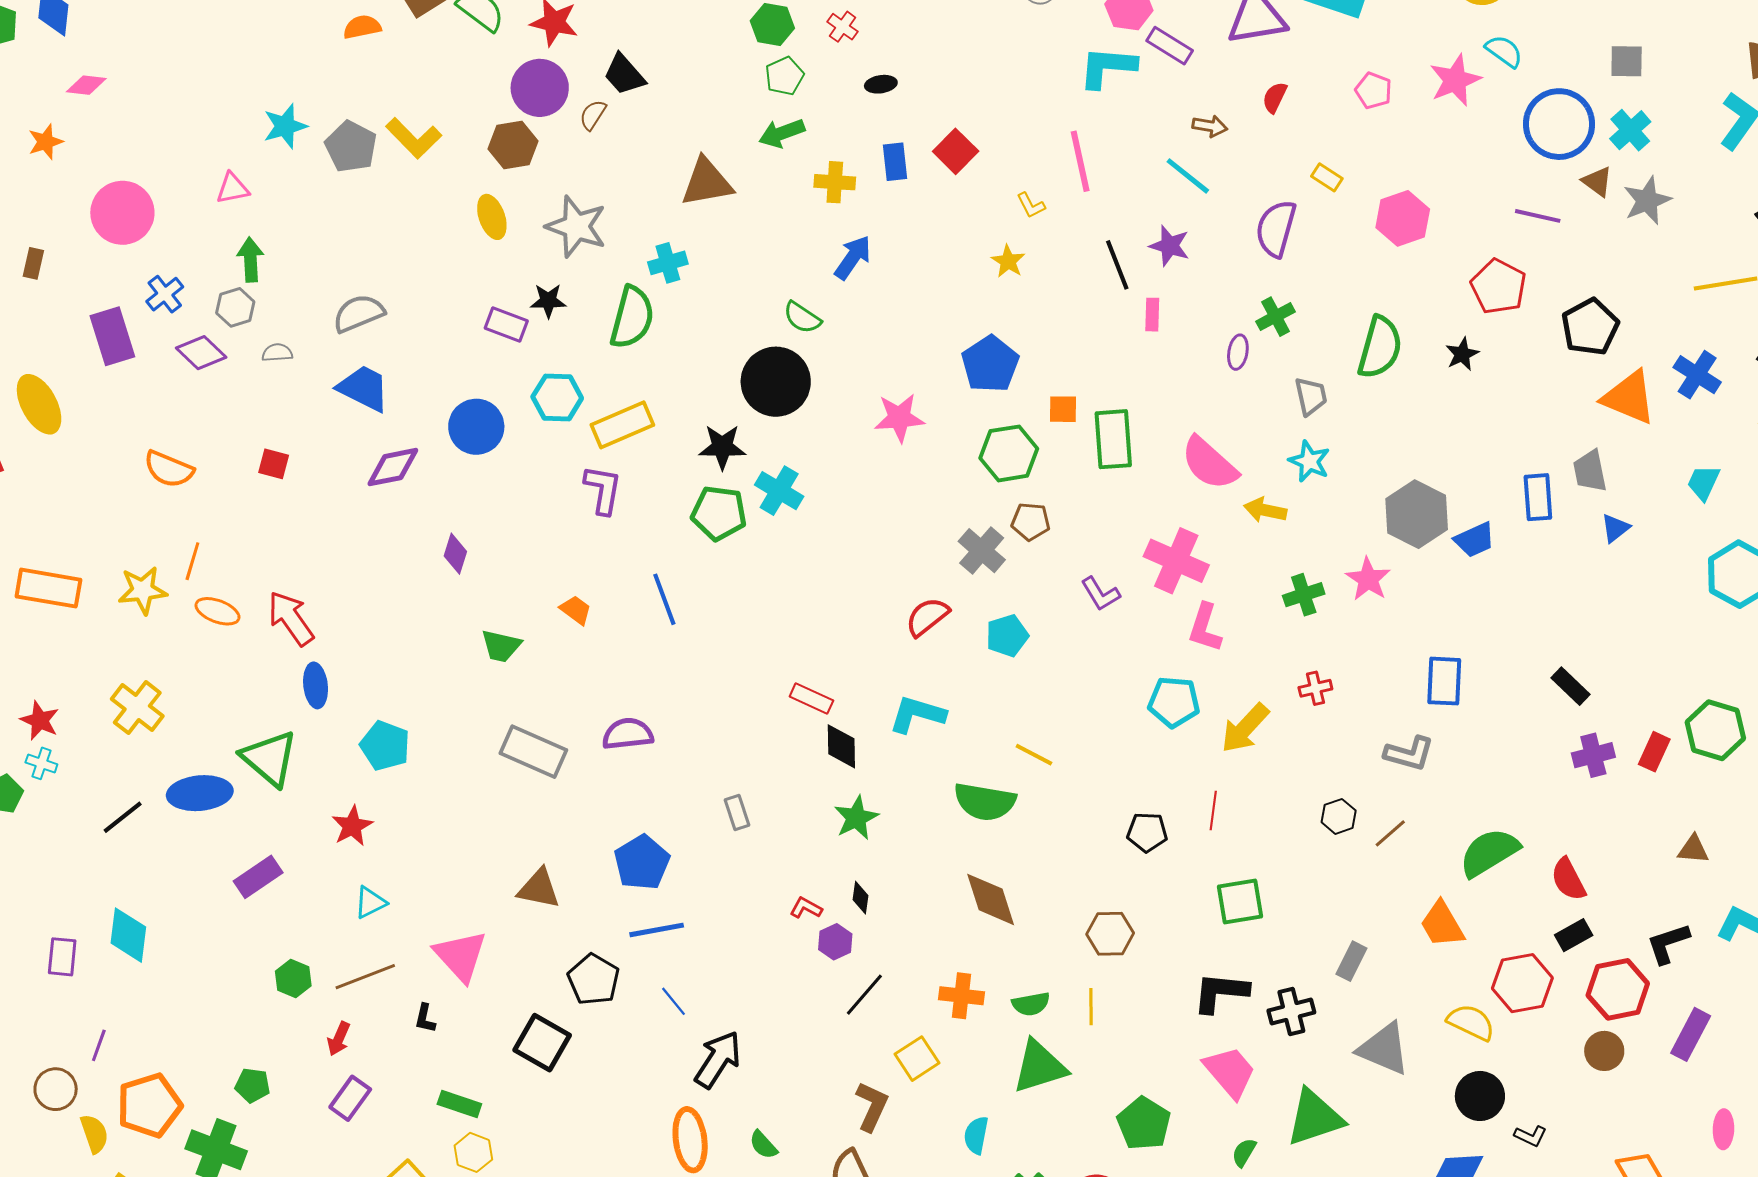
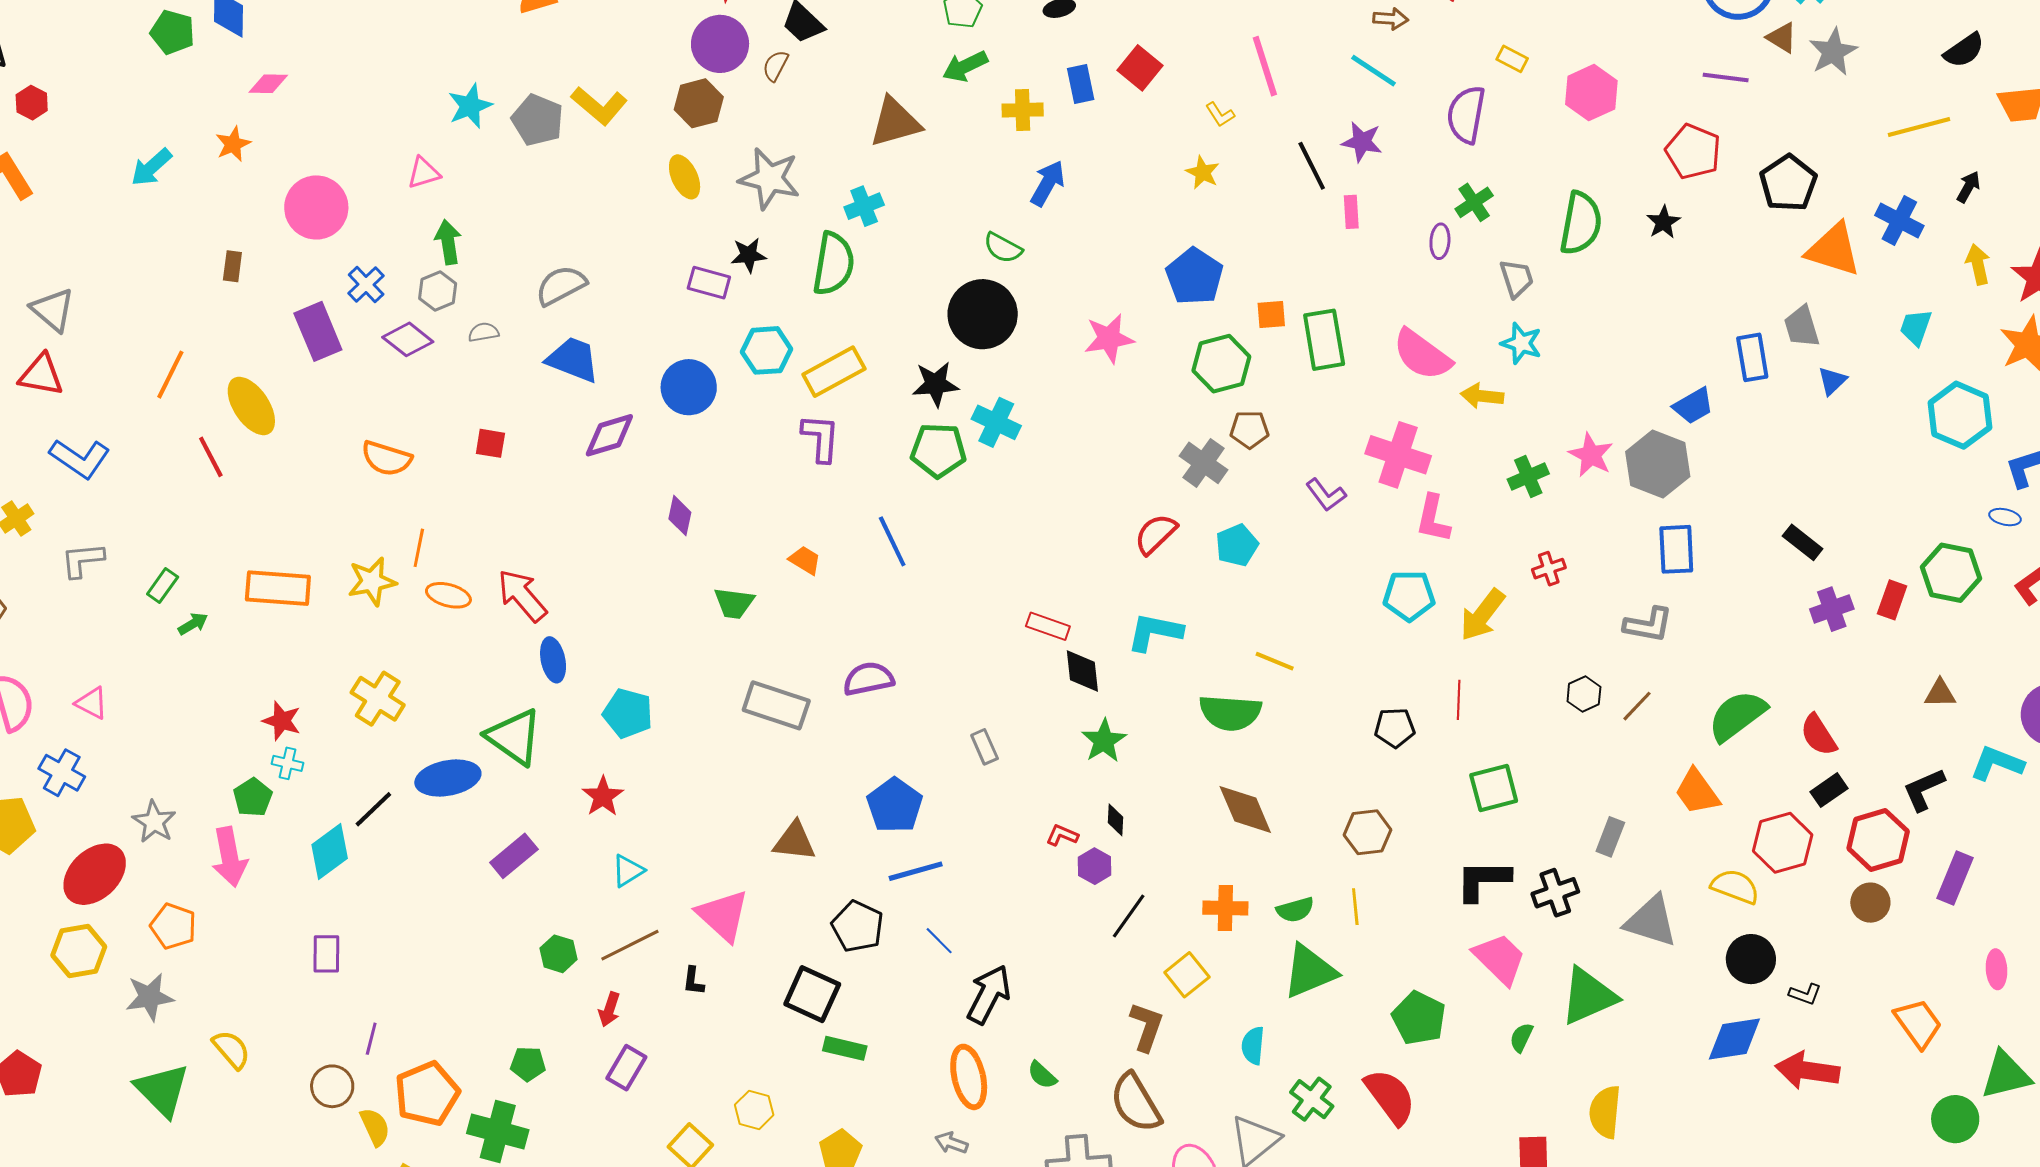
gray hexagon: (1417, 514) -> (1658, 464), moved
cyan diamond: (128, 935) -> (330, 852), moved, turned 52
green rectangle: (459, 1104) -> (845, 1048), moved

